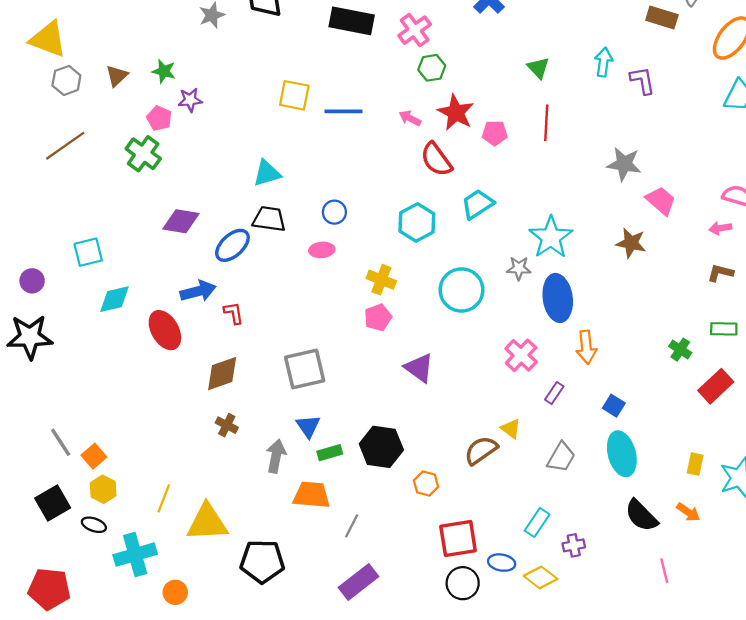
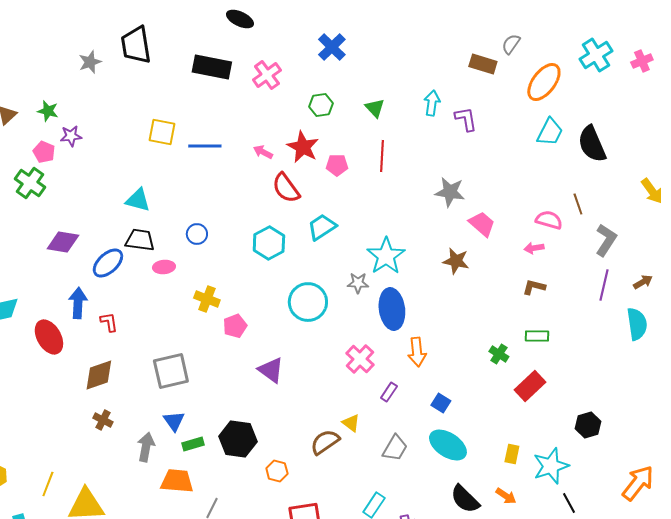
green hexagon: (432, 68) -> (321, 105), moved
cyan triangle: (267, 173) -> (138, 200), turned 32
pink ellipse: (322, 250) -> (164, 267), moved
yellow cross: (381, 280) -> (207, 299), moved
blue arrow: (198, 291) -> (78, 303), turned -72
cyan ellipse: (622, 454) -> (448, 445), turned -42

